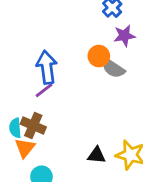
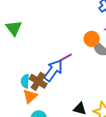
blue arrow: (47, 67) -> (53, 70), moved, turned 35
purple line: (44, 90) -> (65, 58), moved

